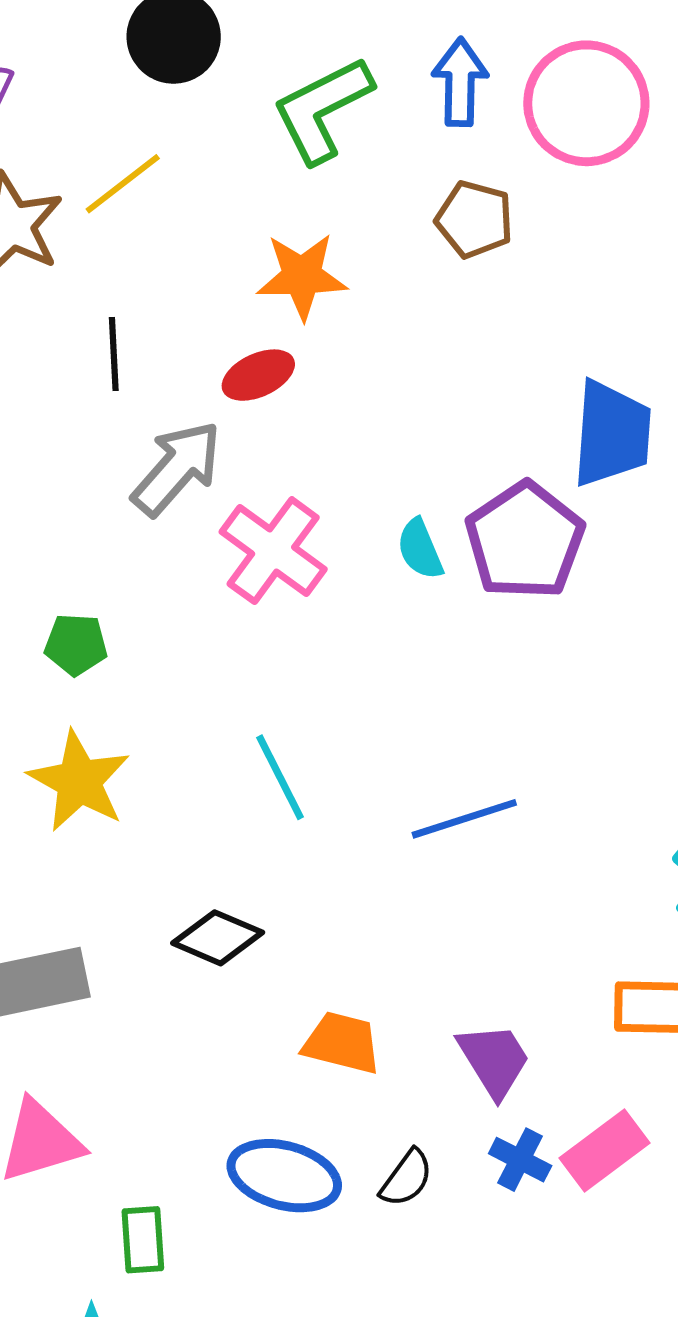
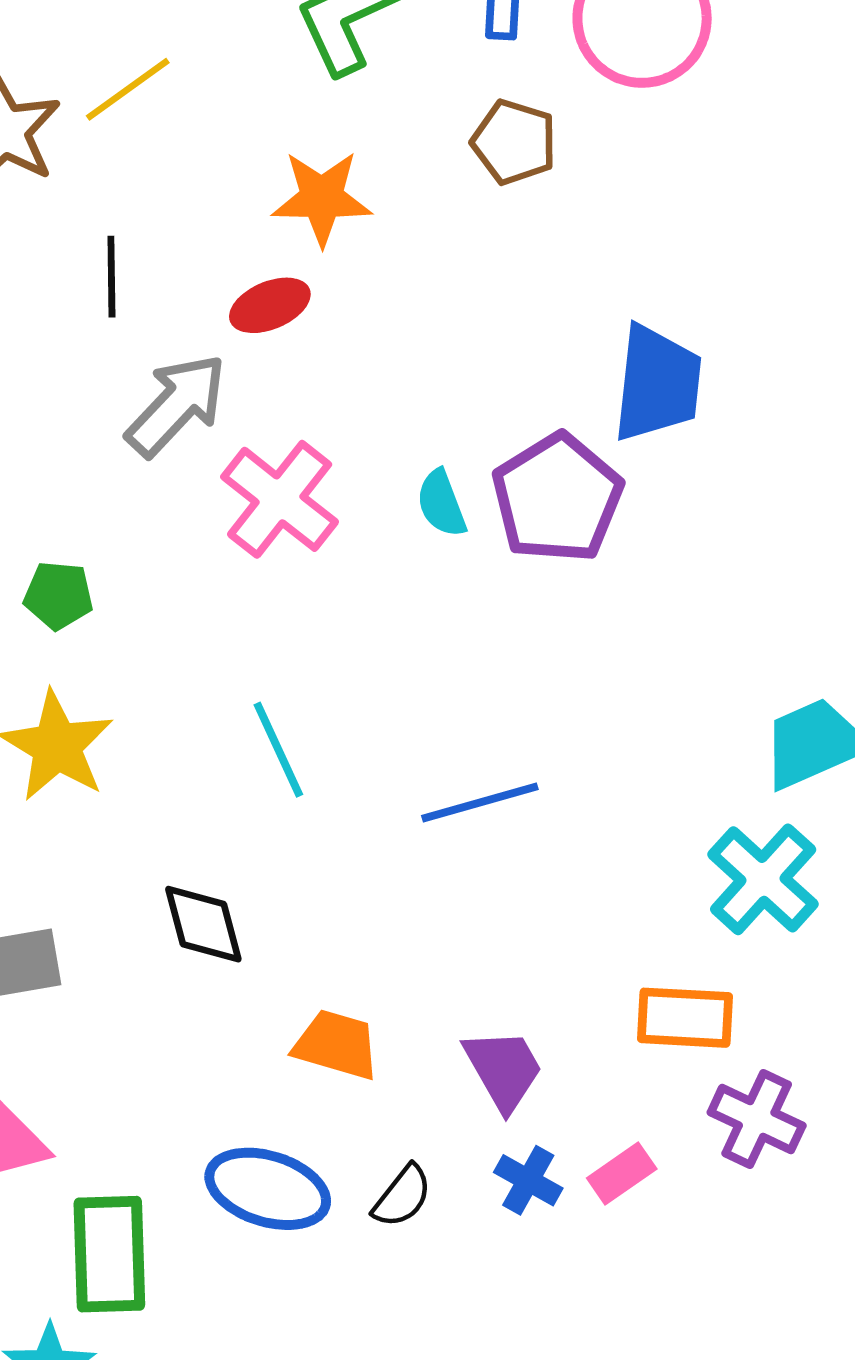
black diamond: (218, 938) -> (203, 924), turned 50
pink rectangle: (605, 1151) -> (622, 1173), size x0.7
green rectangle: (143, 1240) -> (109, 1254), size x1.6

